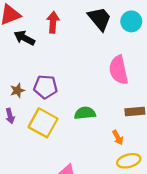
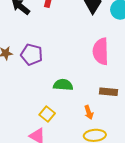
yellow square: (43, 123) -> (47, 114), moved, size x0.6

